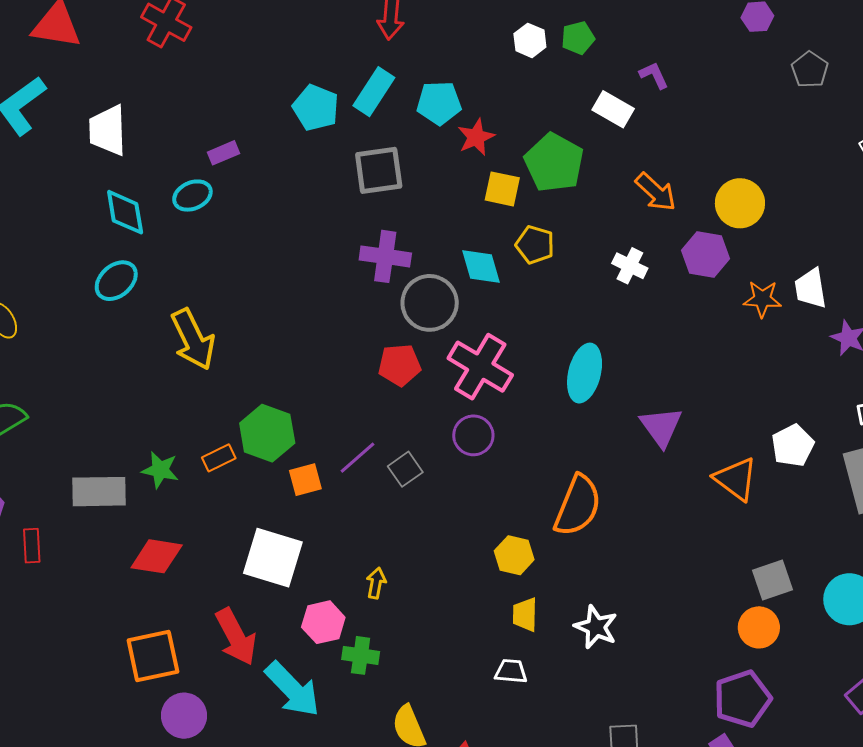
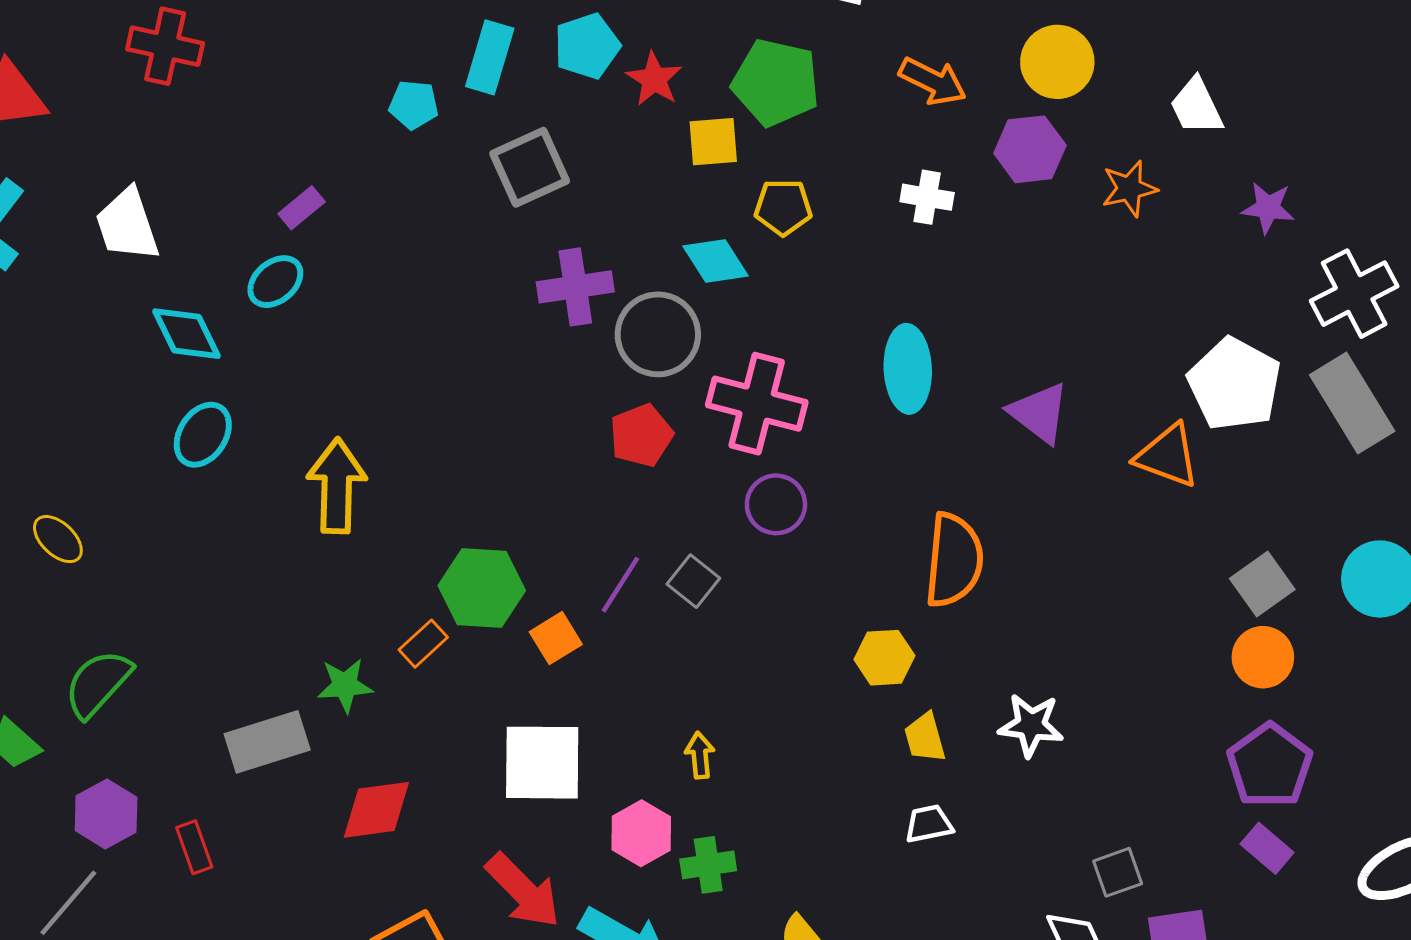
cyan pentagon: (316, 108) -> (414, 105), size x0.7
white trapezoid: (811, 288) -> (1196, 106), moved
yellow arrow: (193, 339) -> (337, 486), turned -136
white pentagon: (793, 445) -> (1234, 384), size x1.5

